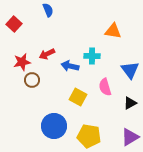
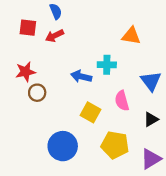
red square: (14, 24) -> (28, 28), moved, turned -35
red arrow: (47, 54) -> (55, 36), moved
yellow pentagon: (89, 136) -> (115, 145), moved

